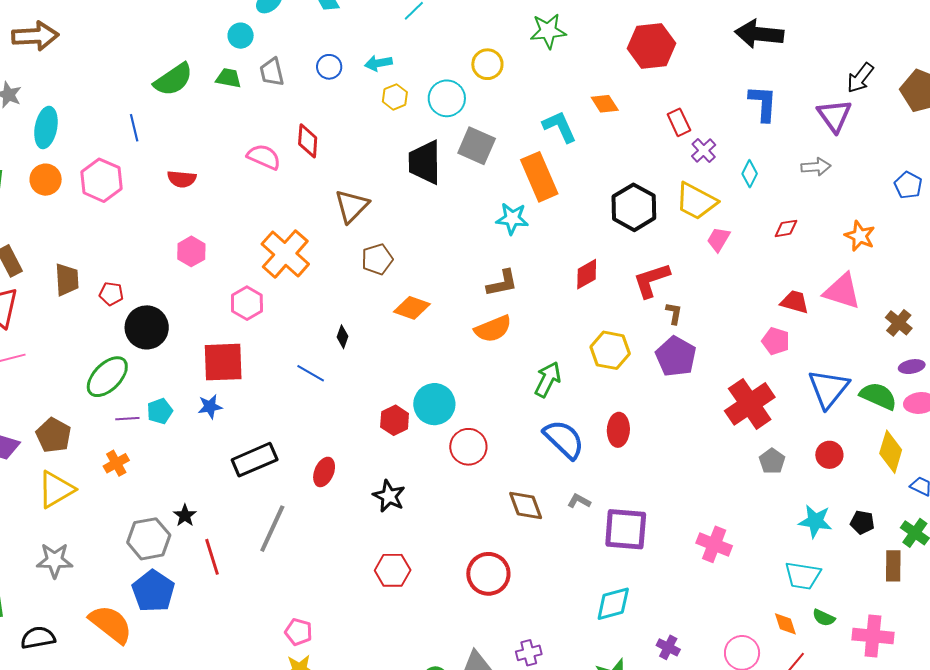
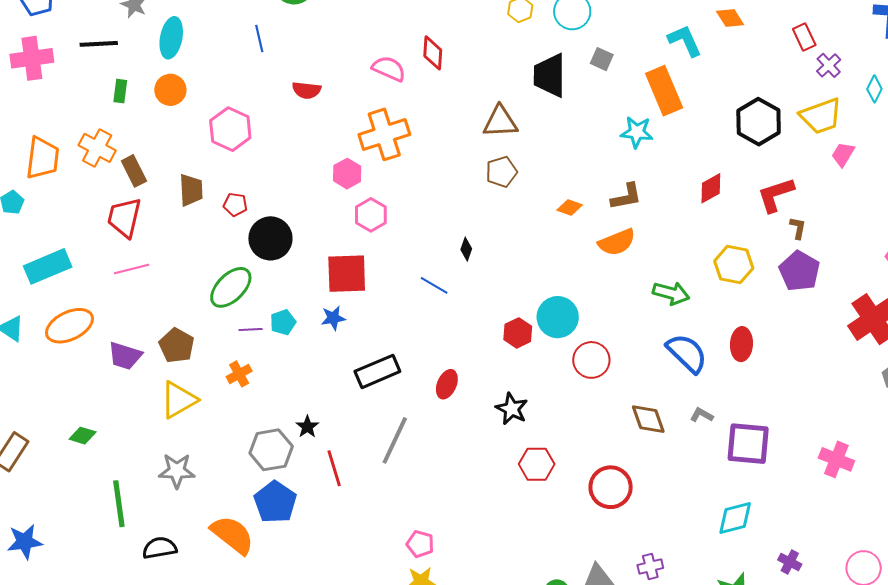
gray square: (477, 146) -> (602, 59), size x0.6
pink hexagon: (102, 180) -> (230, 129), moved
yellow trapezoid: (696, 201) -> (821, 116), turned -48
brown triangle: (352, 206) -> (500, 122), moved, turned 42
pink hexagon: (191, 251) -> (347, 174), moved
orange cross: (285, 254) -> (384, 134), moved, turned 30
orange diamond: (412, 308) -> (570, 208), moved, size x0.7
green arrow: (548, 379) -> (671, 293), turned 78
red hexagon: (393, 570) -> (537, 464), moved

